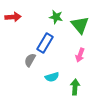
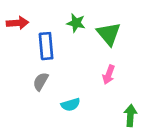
blue rectangle: (45, 43) -> (46, 46), moved, turned -36
green arrow: (75, 87) -> (130, 116), moved

